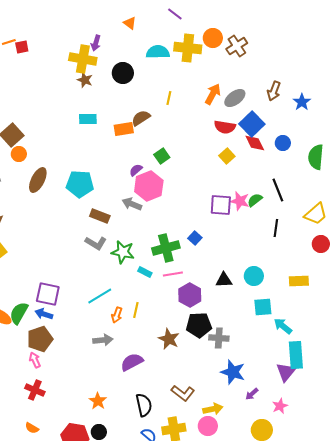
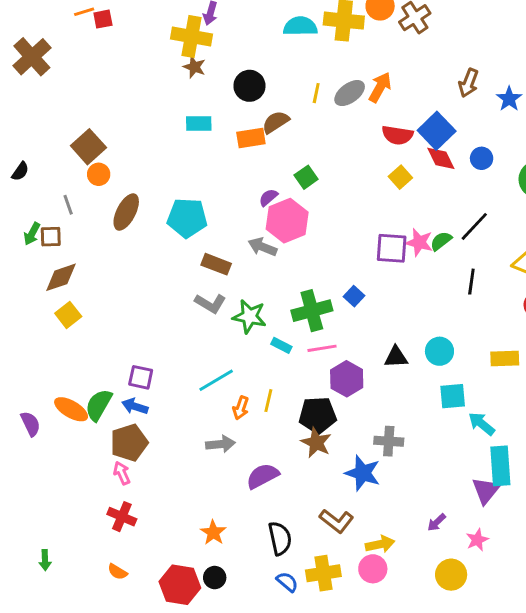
black circle: (123, 73) -> (249, 86), moved
gray ellipse: (235, 98) -> (350, 93), moved
black line: (278, 190) -> (474, 226), turned 65
purple square: (48, 294) -> (141, 377), size x0.7
black pentagon: (199, 325) -> (318, 415), moved
blue star: (233, 372) -> (363, 473), moved

